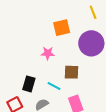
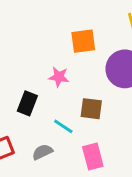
black rectangle: (29, 84) -> (27, 103), moved

